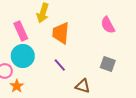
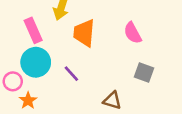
pink semicircle: (108, 25) -> (133, 33), moved
purple line: (60, 65) -> (71, 74), moved

